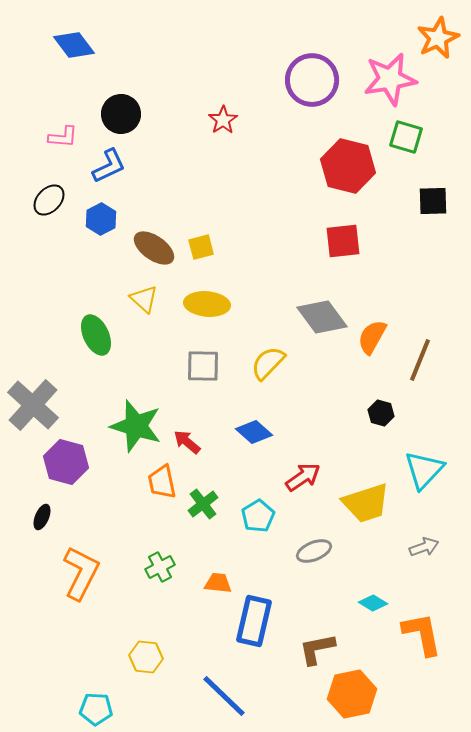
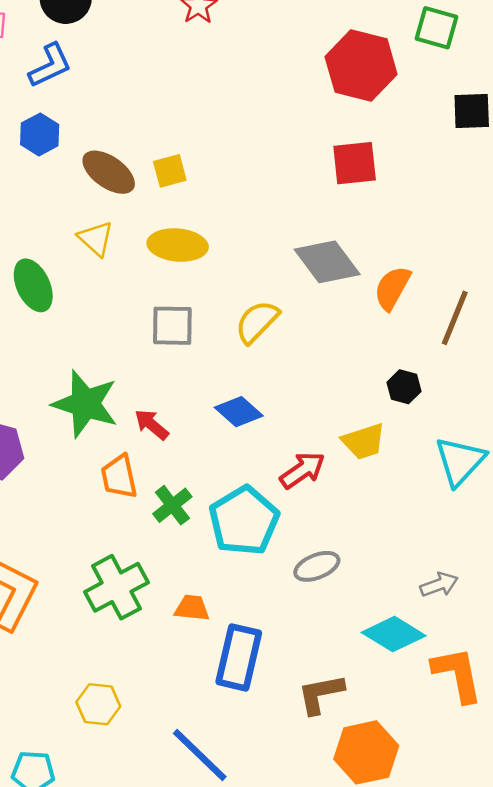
yellow trapezoid: (366, 503) -> (364, 441), moved, size x0.7
cyan pentagon: (258, 516) -> (244, 521), size x1.6
gray arrow: (424, 547) -> (439, 585), moved
green cross: (160, 567) -> (116, 587), size x1.6
cyan diamond: (373, 603) -> (394, 634), size x1.6

